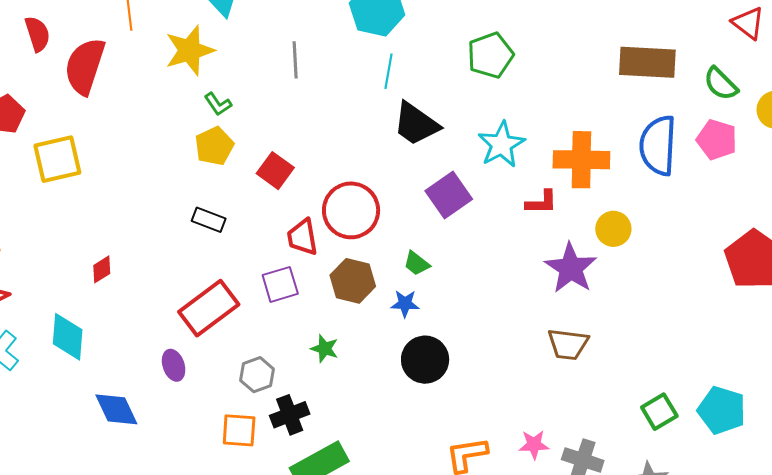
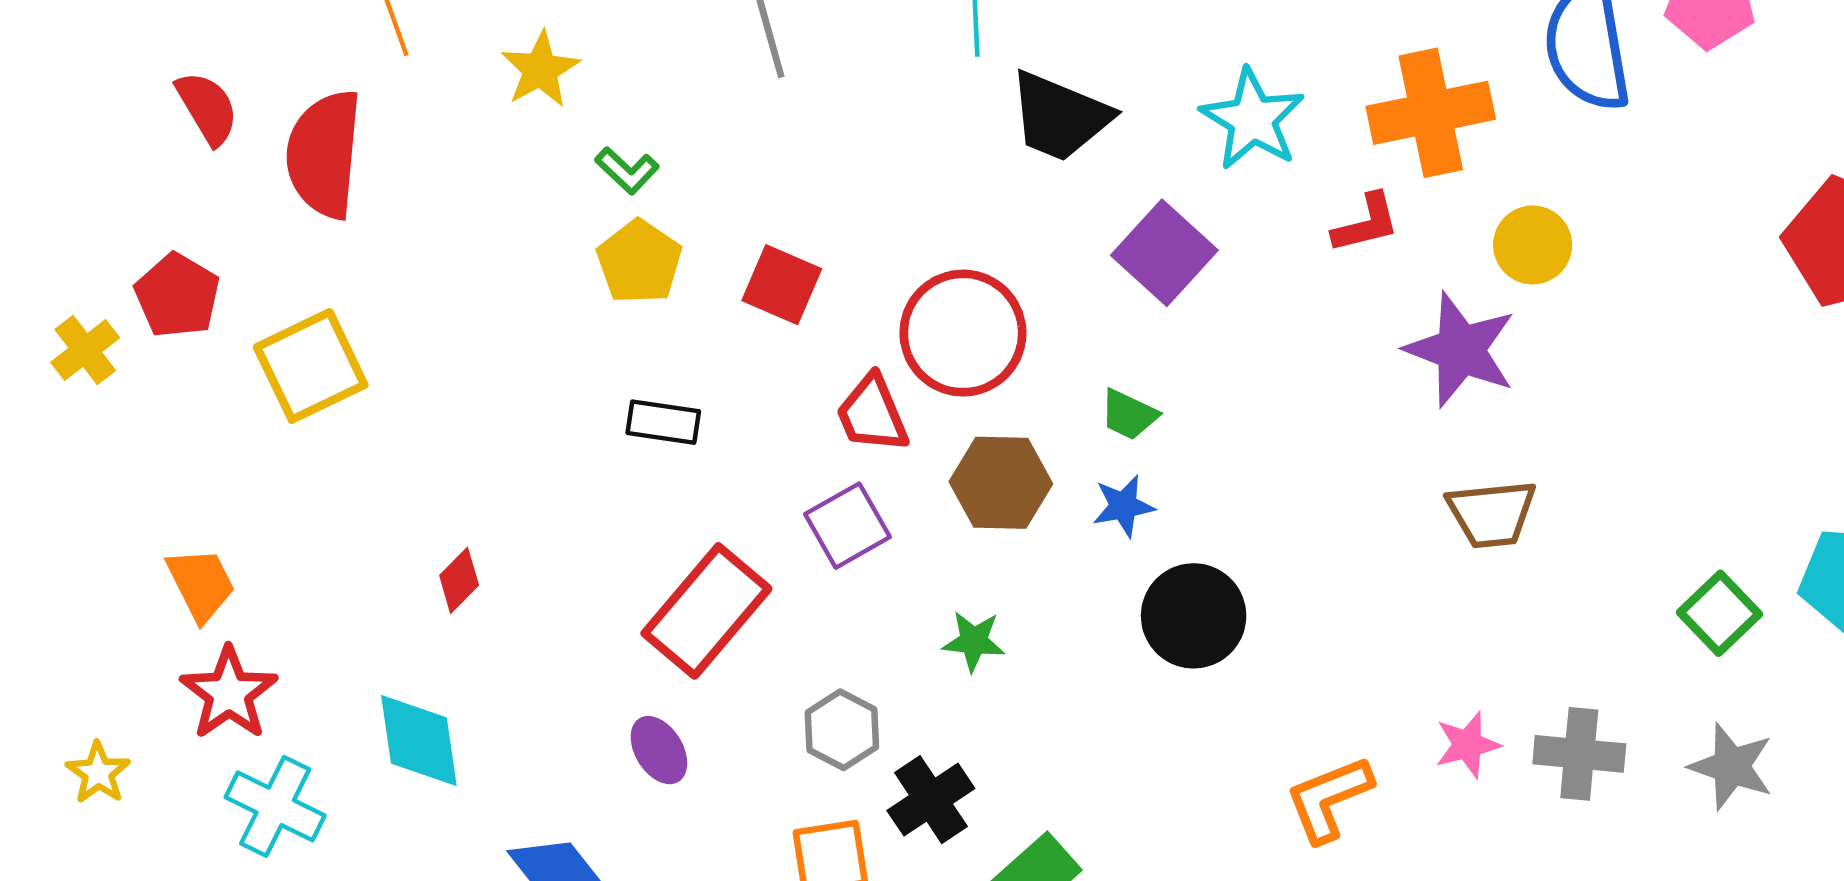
yellow star: (190, 50) -> (540, 70), size x0.7

